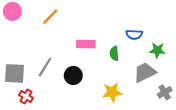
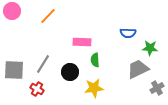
green semicircle: (114, 53) -> (95, 60), moved
yellow star: (112, 92) -> (94, 88), moved
red cross: (26, 96) -> (37, 89), moved

